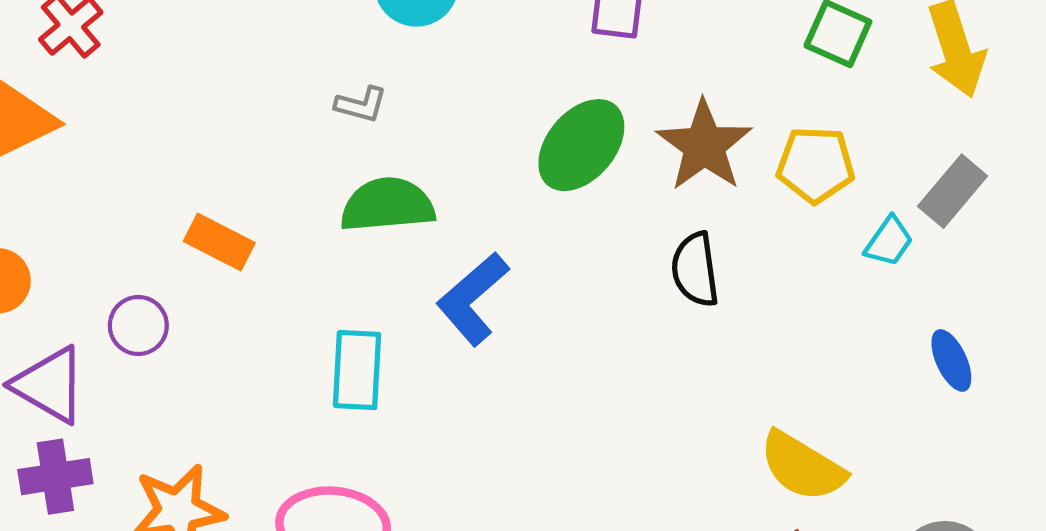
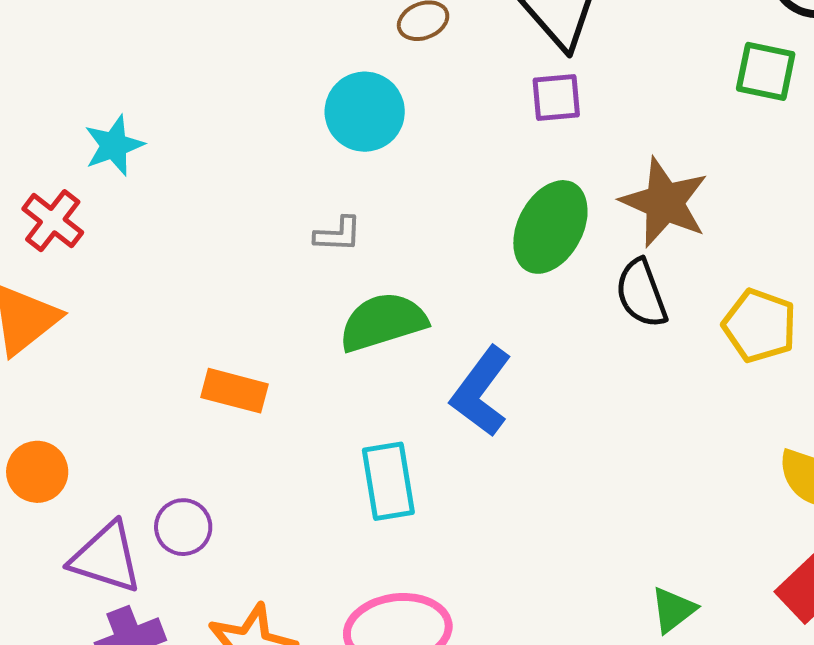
yellow pentagon: (815, 165) -> (760, 326), moved, turned 30
black semicircle: (695, 270) -> (641, 293), moved
purple circle: (138, 325) -> (183, 527), moved

